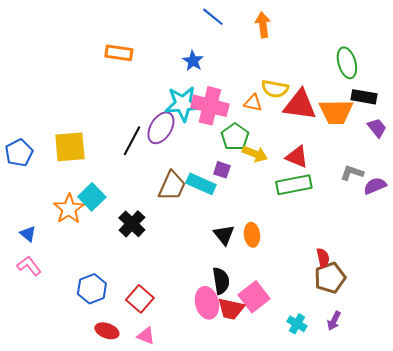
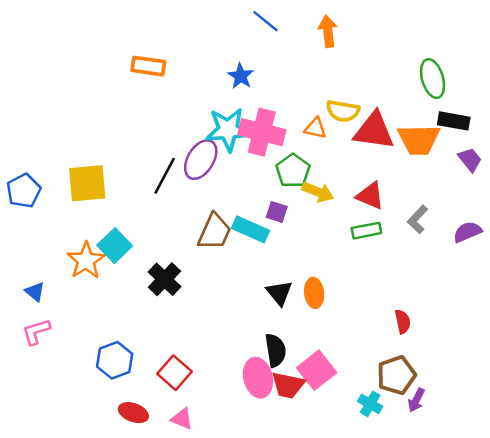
gray L-shape: (352, 173) -> (418, 219), moved, turned -65
green rectangle: (294, 185) -> (366, 231), size x0.7
pink L-shape: (29, 266) -> (36, 332), turned -70
brown pentagon: (330, 278) -> (396, 375), moved

